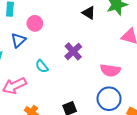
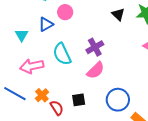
cyan semicircle: (42, 66) -> (62, 54), size x1.6
pink semicircle: (110, 70) -> (96, 70), moved, turned -66

